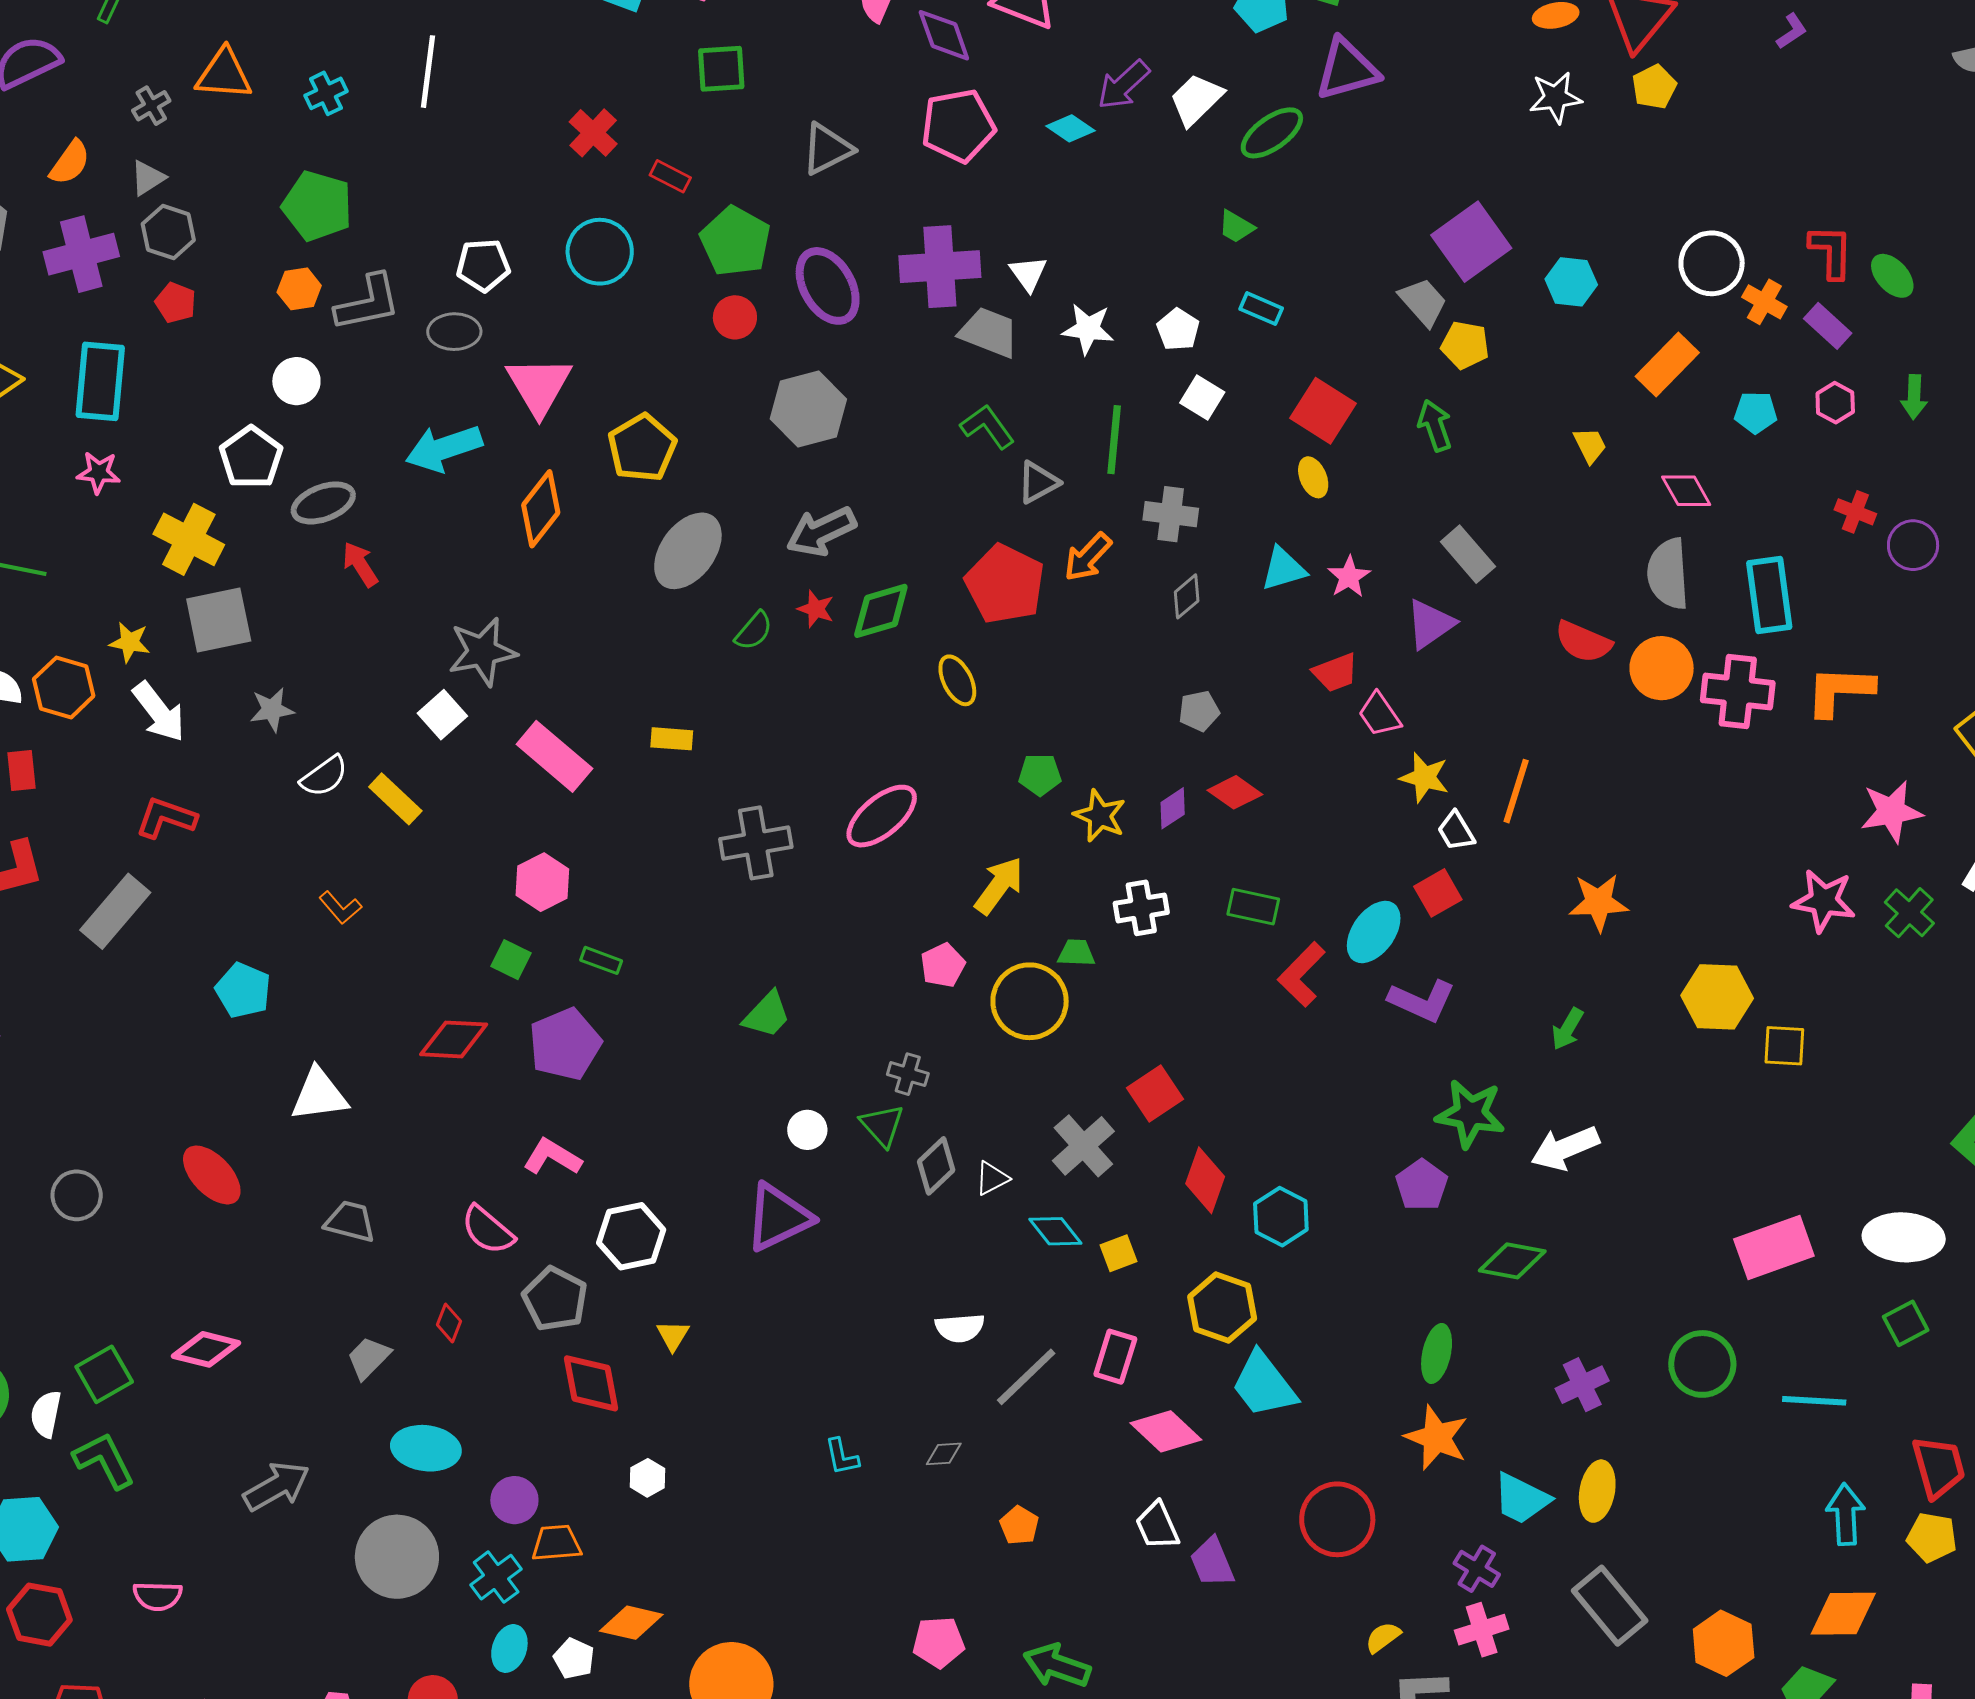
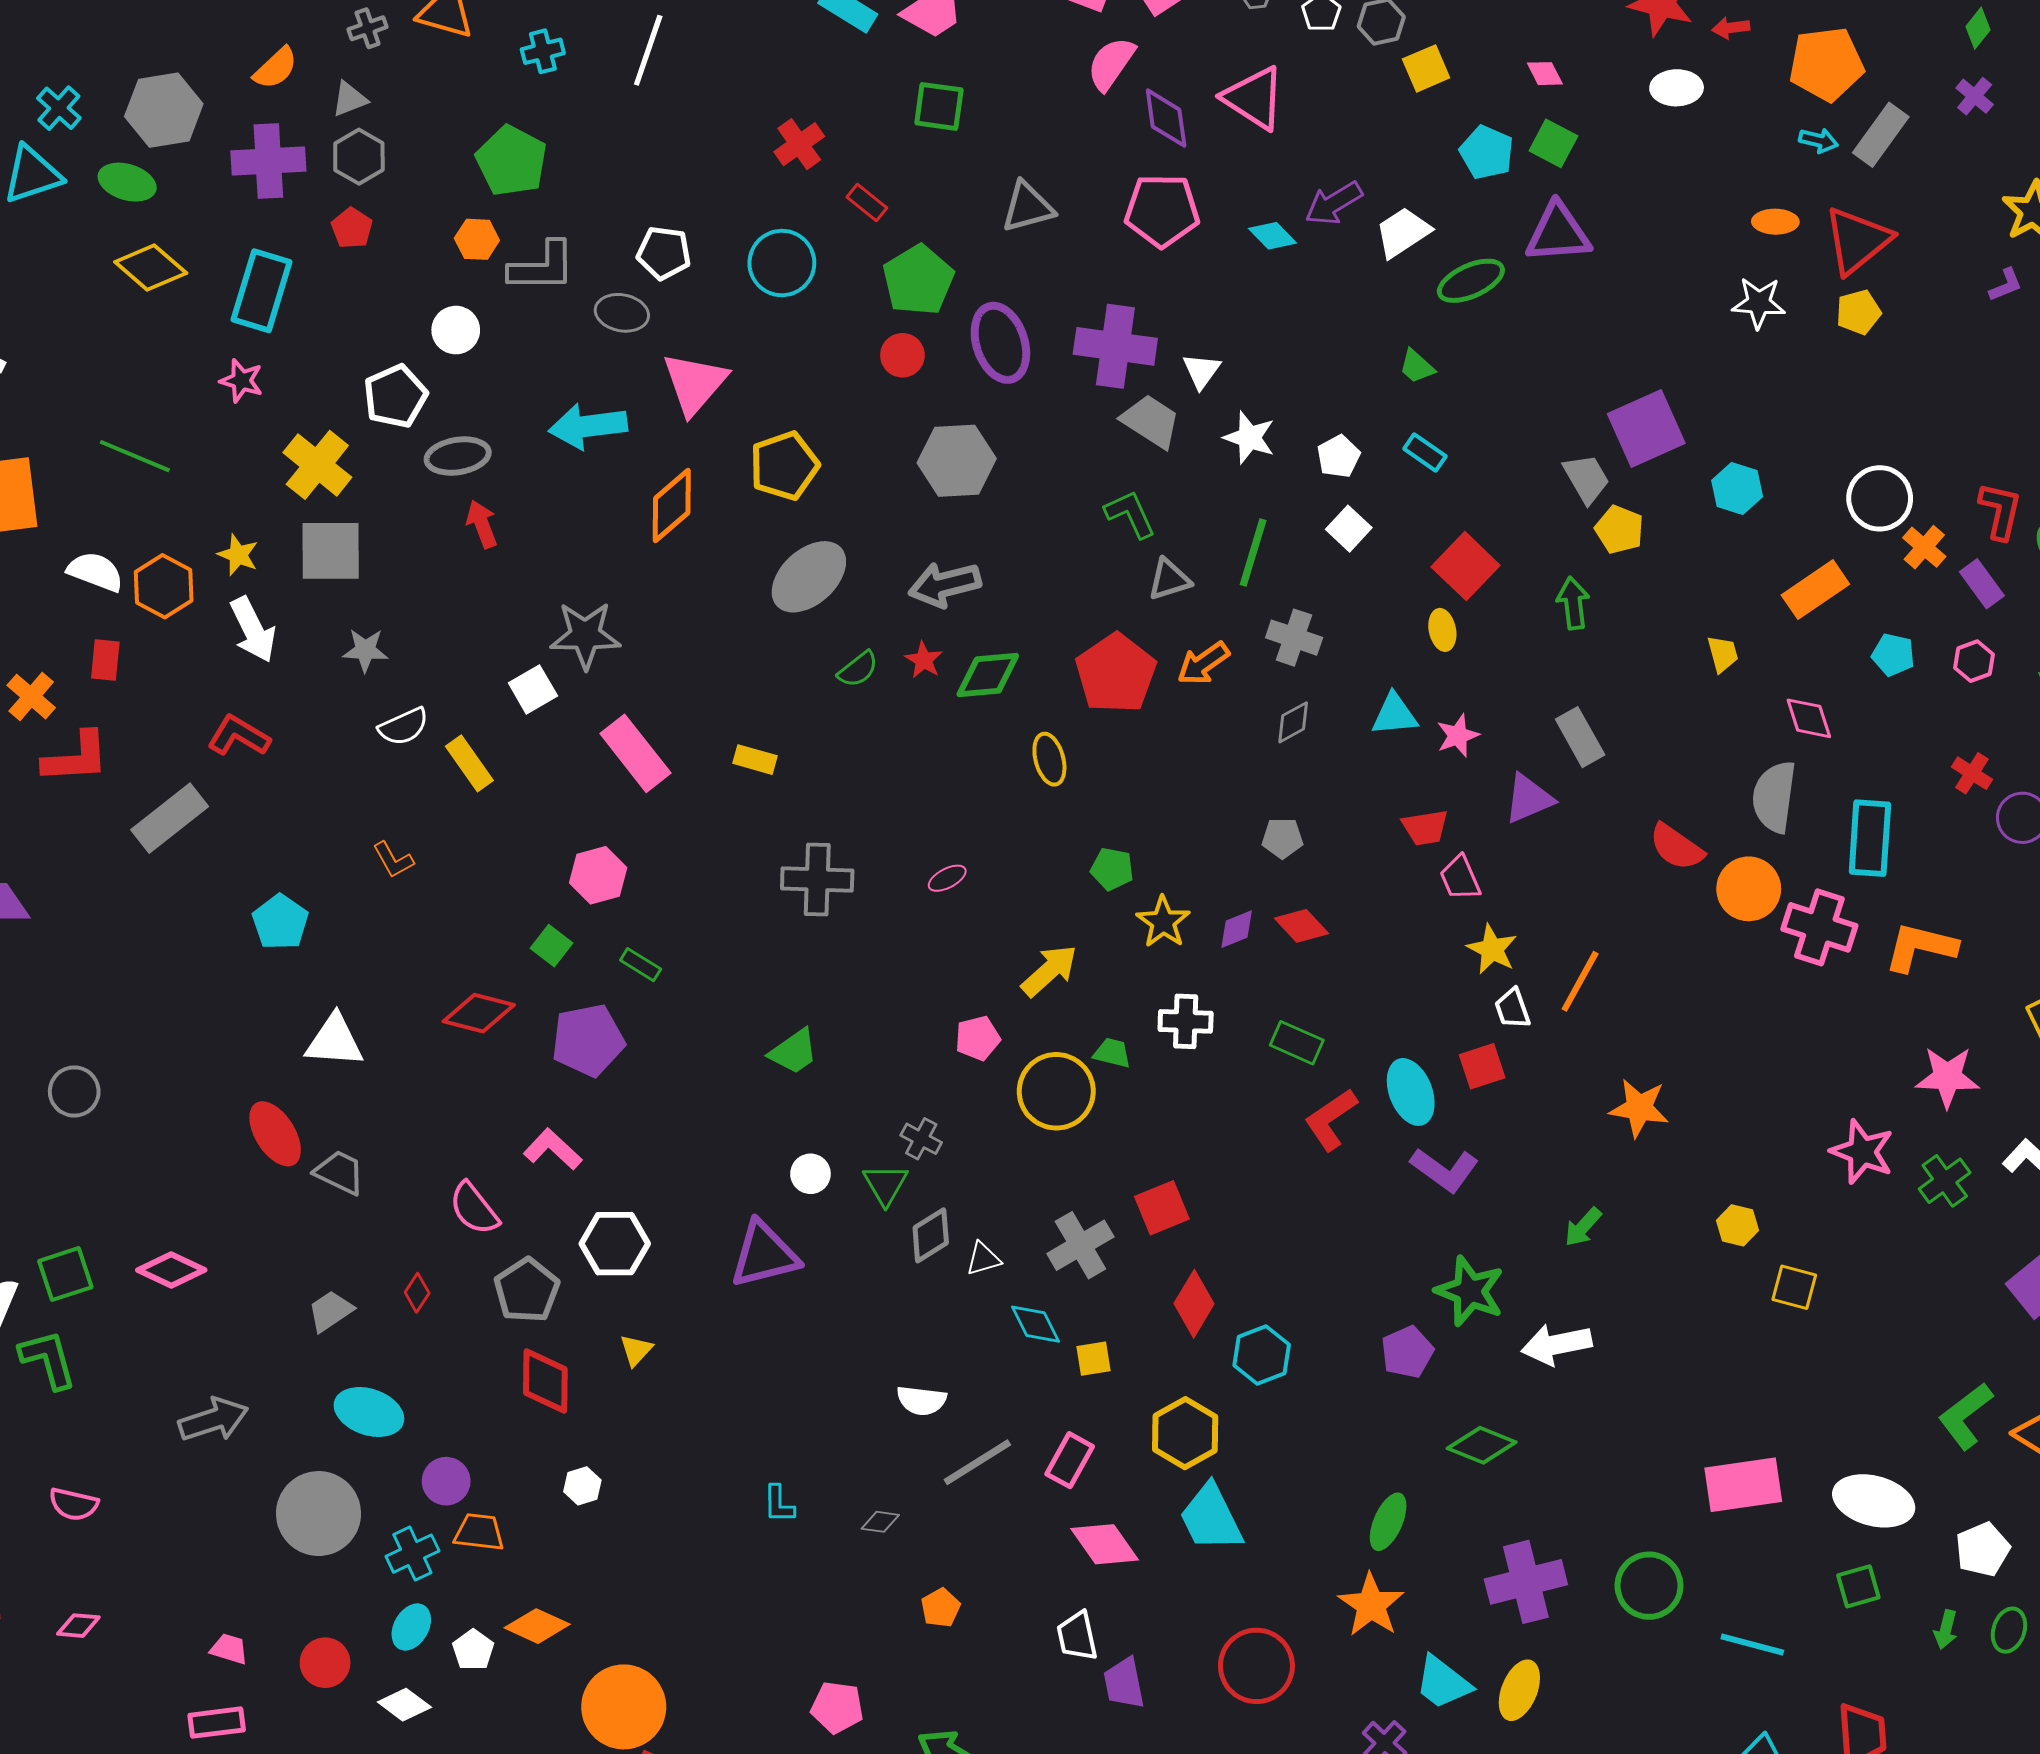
pink ellipse: (882, 816) -> (947, 878), size x0.5
cyan ellipse: (1374, 932) -> (1411, 1092), turned -68
yellow hexagon: (1717, 997) -> (1737, 1225), size x0.6
red ellipse: (212, 1175) -> (275, 1134), moved
purple cross: (1582, 1385) -> (1526, 1582), size x1.5

